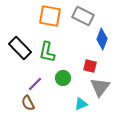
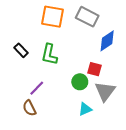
blue diamond: (102, 39) -> (107, 41), turned 35
black rectangle: (20, 48) -> (21, 50), size x0.6
green circle: (63, 78) -> (80, 82), moved

